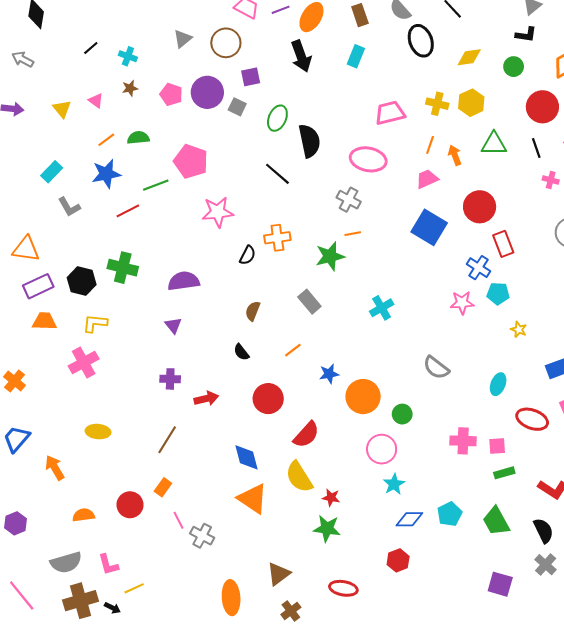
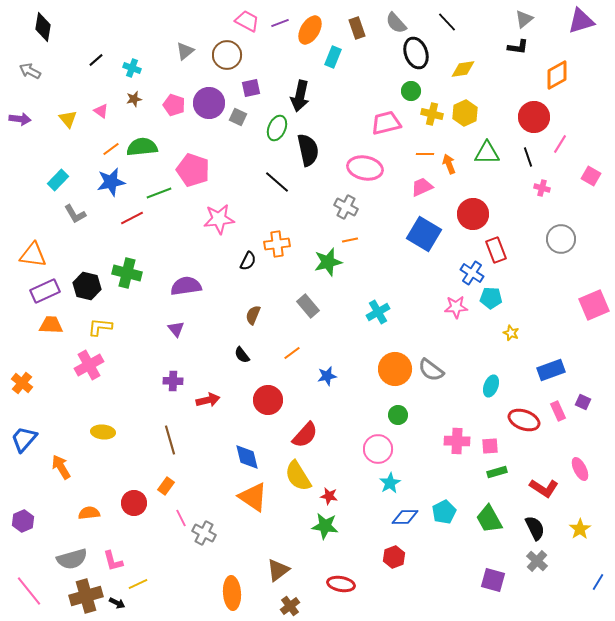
black arrow: (301, 56) -> (300, 96), moved, turned 32
cyan rectangle: (356, 56) -> (333, 57), moved
green circle: (514, 67) -> (411, 91), moved
green semicircle: (138, 138) -> (142, 147), size x1.4
orange line: (430, 145) -> (425, 154), turned 72
orange circle: (363, 397) -> (395, 369), moved
brown line: (167, 440) -> (170, 440), turned -48

